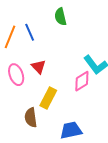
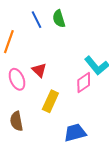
blue line: (30, 32) -> (37, 20), moved
brown semicircle: (31, 118) -> (16, 121), moved

